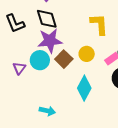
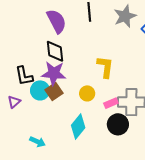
black L-shape: (15, 23) -> (24, 76), moved
brown square: (64, 59) -> (54, 92), moved
purple triangle: (19, 68) -> (14, 102), moved

